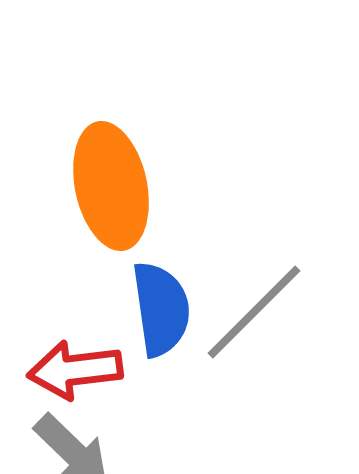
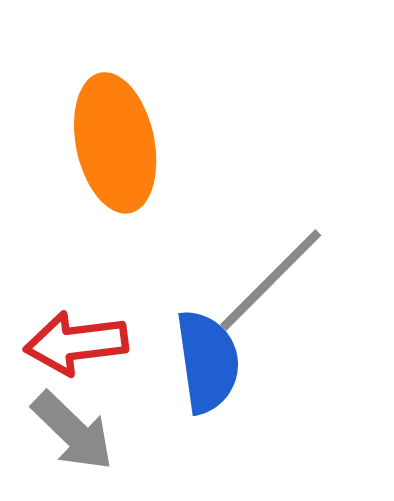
blue semicircle: (161, 309) -> (208, 362), moved

